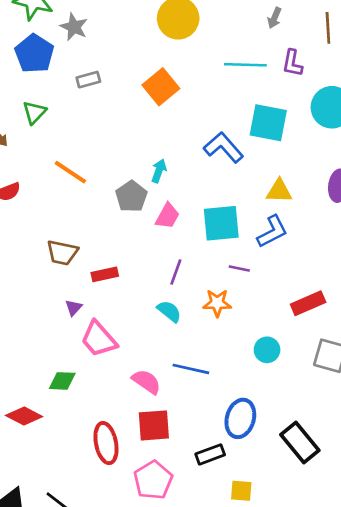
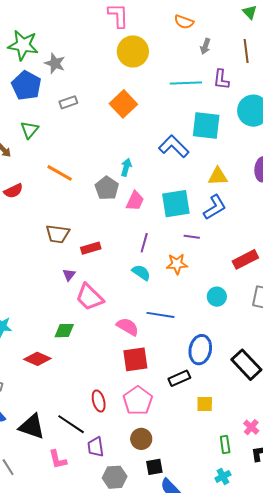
red ellipse: (106, 443) -> (99, 401), moved, size x0.7

